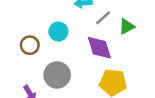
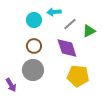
cyan circle: (58, 32) -> (34, 20), moved
brown circle: (30, 45) -> (34, 46), moved

